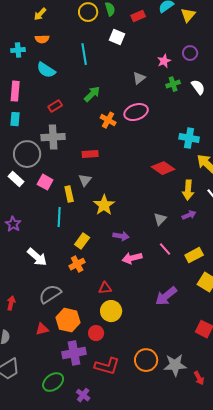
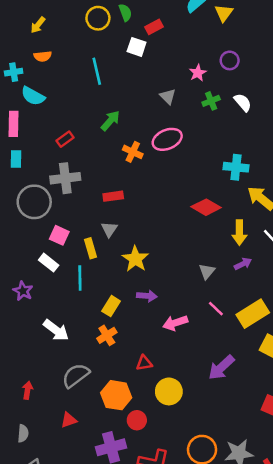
red rectangle: (138, 16) -> (154, 27), moved
cyan semicircle: (46, 70) -> (33, 96), moved
gray triangle: (139, 78) -> (168, 96), turned -32
white rectangle: (16, 179) -> (49, 263), moved
purple arrow: (121, 236) -> (147, 296), moved
yellow rectangle: (194, 255) -> (253, 314), size x1.4
yellow circle: (111, 311) -> (169, 391), moved
orange hexagon: (68, 320) -> (116, 395), moved

